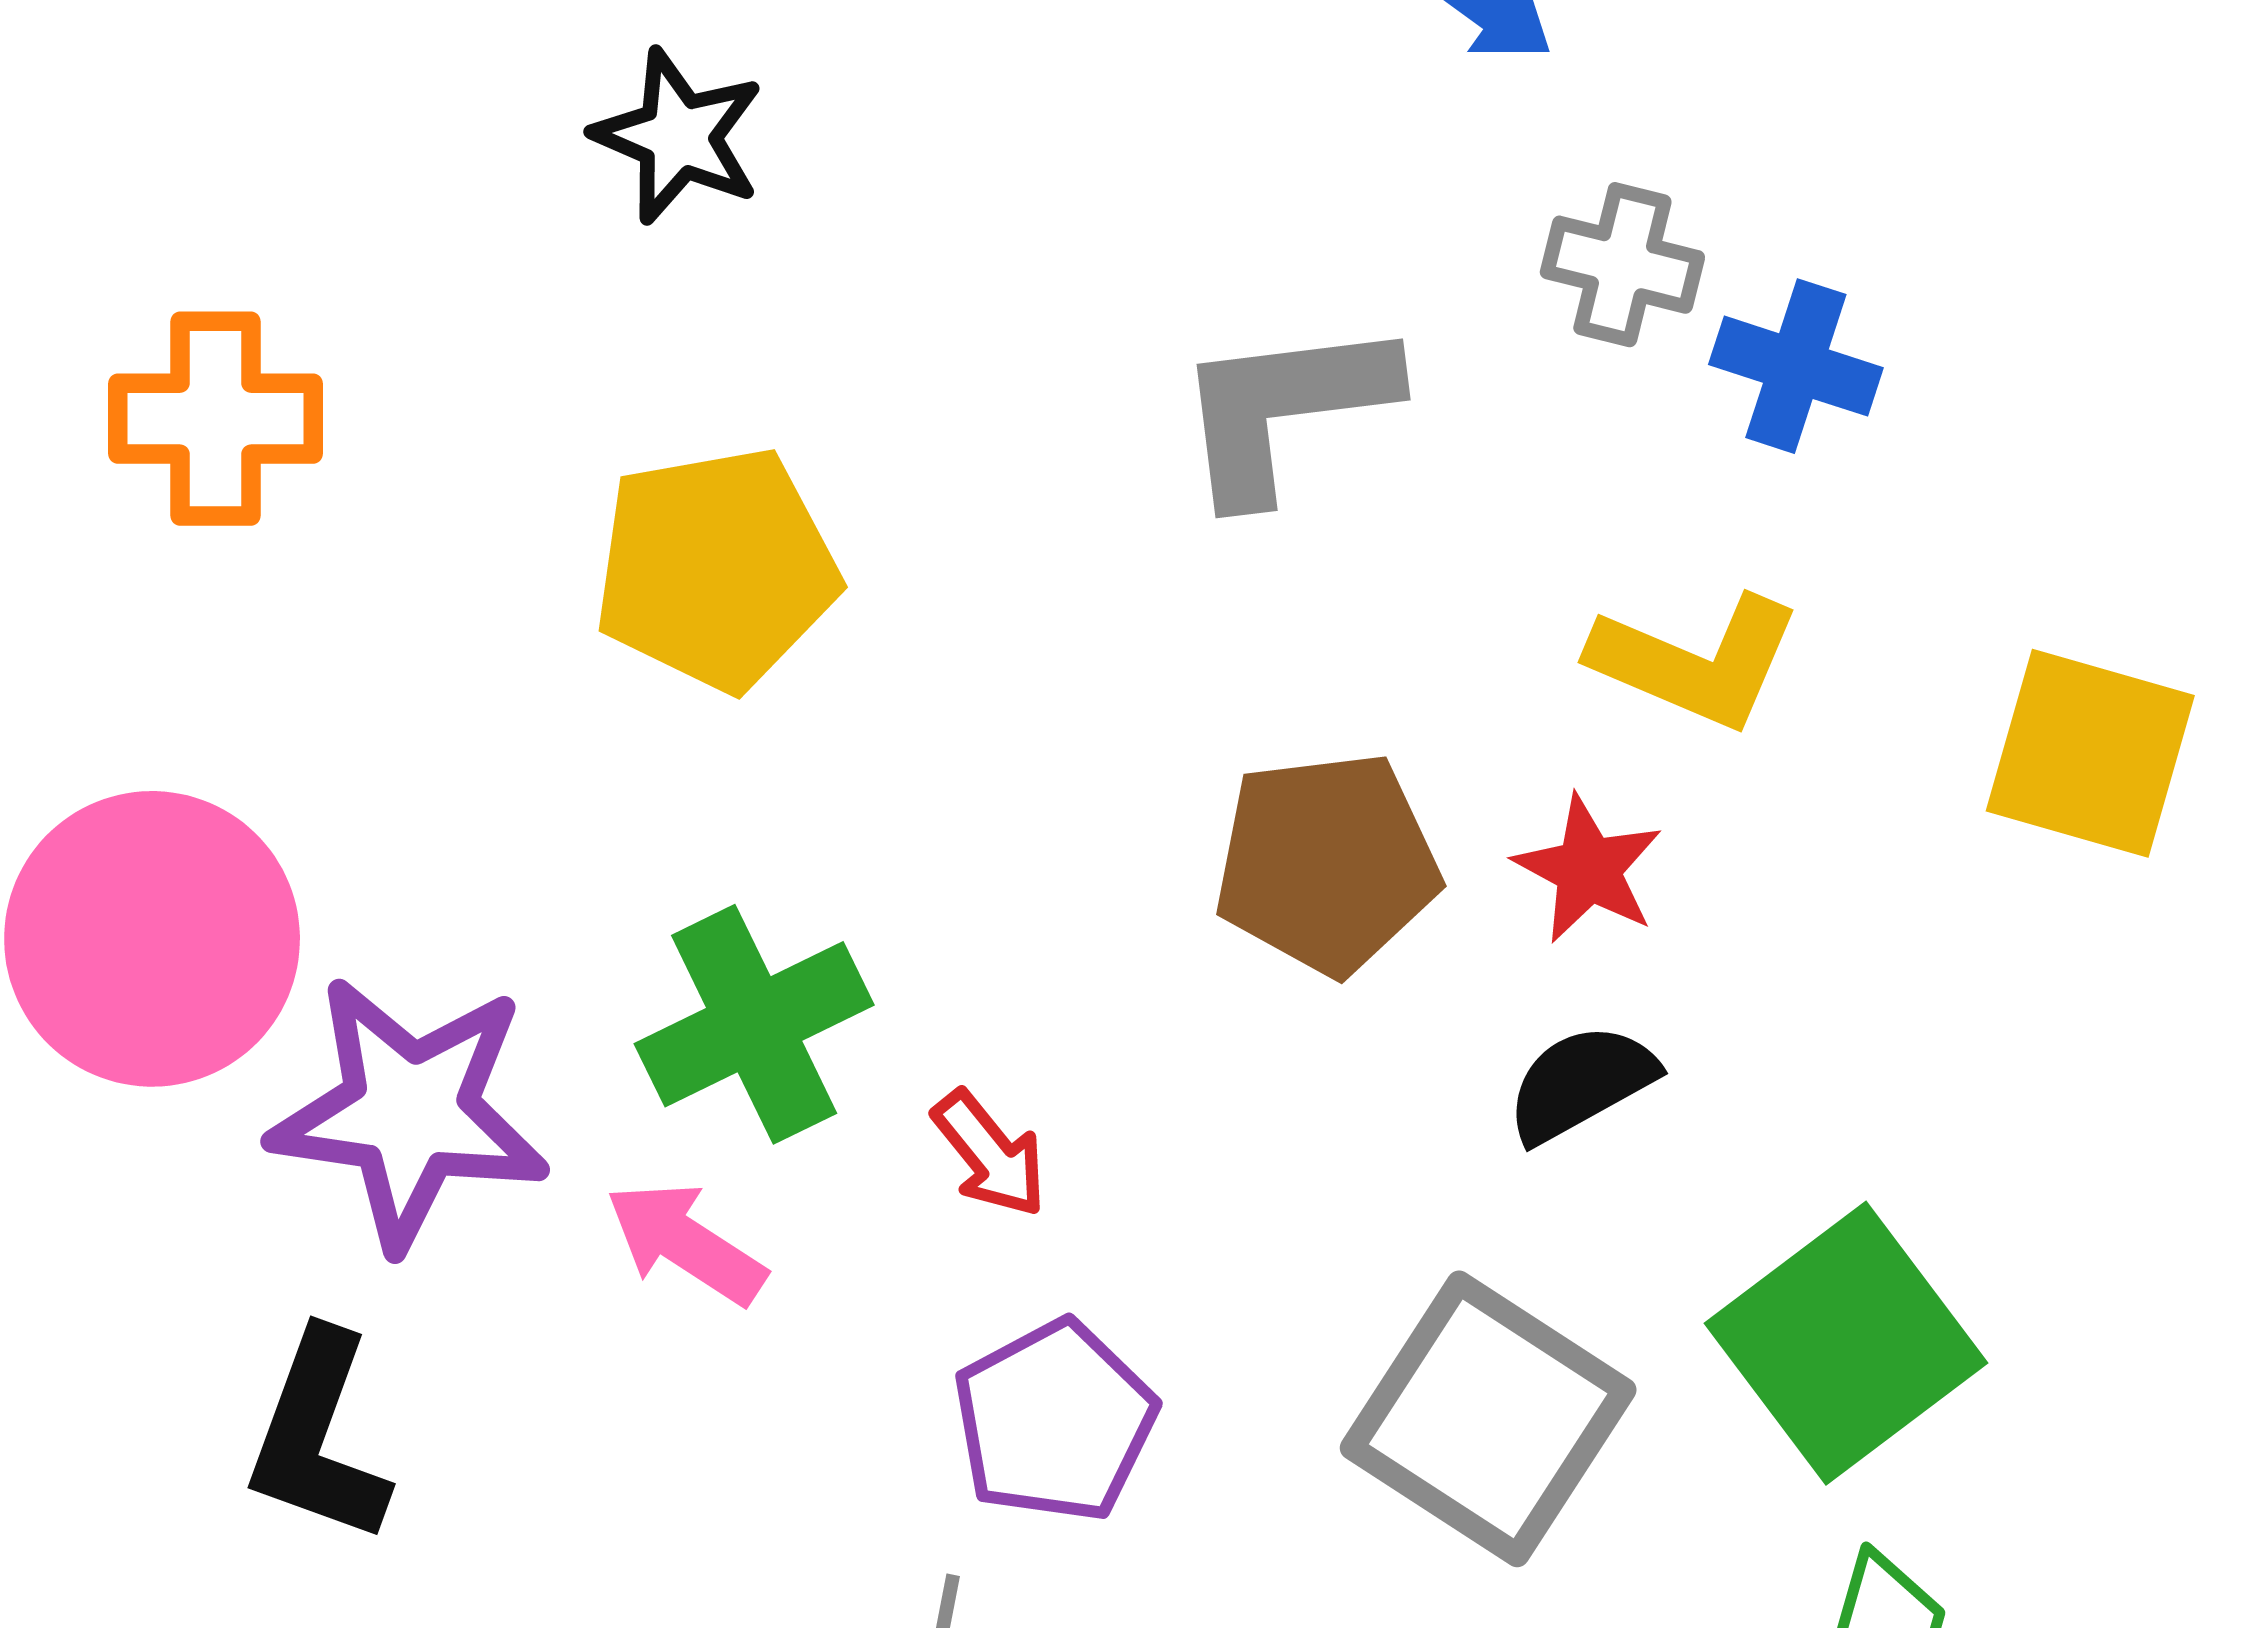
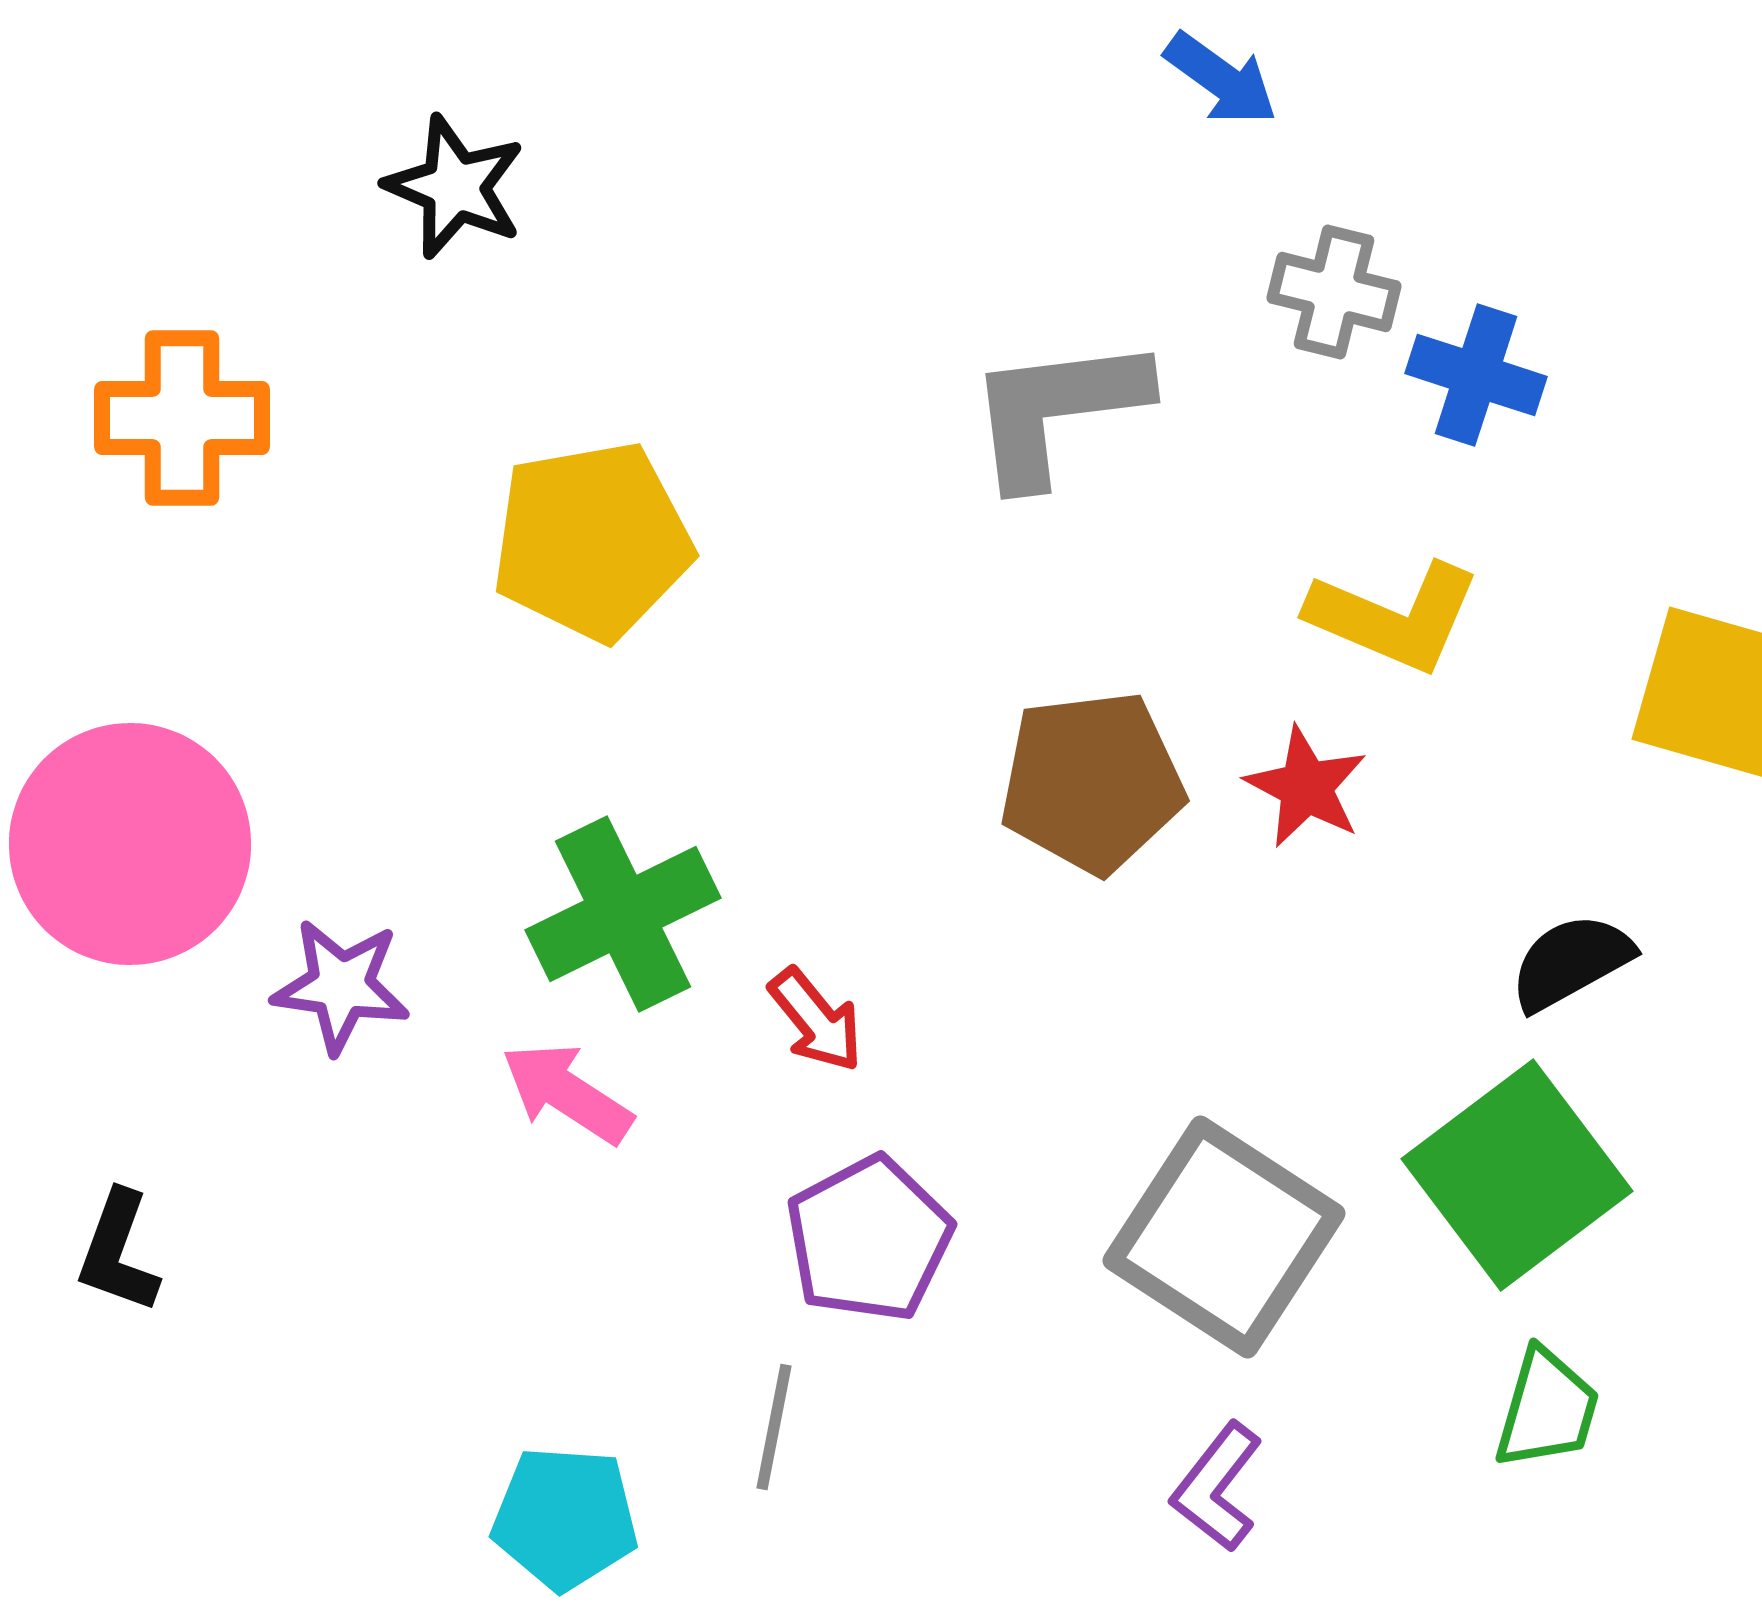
black star: (678, 136) -> (455, 187), moved
black semicircle: (1581, 1083) -> (1571, 962), moved
purple star: (410, 1112) -> (341, 986), size x0.6
black L-shape: (318, 1437) -> (118, 1252), moved, size x0.7

